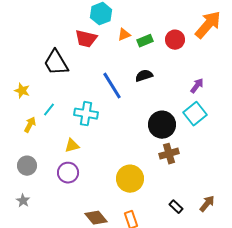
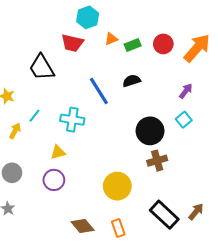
orange arrow: (208, 25) -> (197, 48), moved
cyan square: (195, 114) -> (184, 120), size x0.7
black rectangle: (176, 207) -> (164, 215), size x2.0

